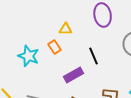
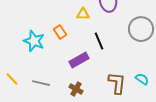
yellow triangle: (66, 29) -> (83, 14), moved

